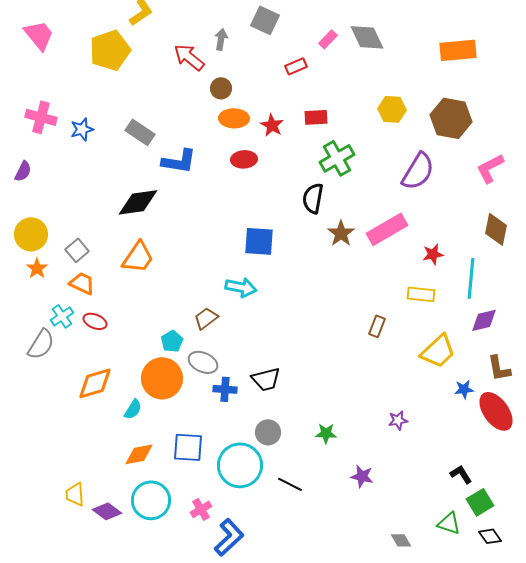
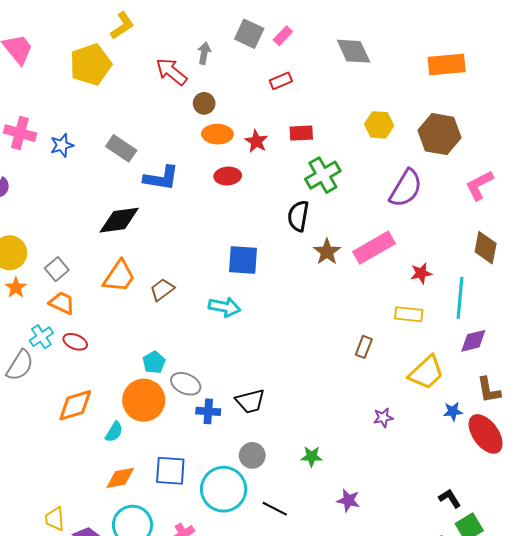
pink rectangle: (328, 39) -> (283, 36), moved
brown trapezoid: (206, 318) -> (162, 290), moved
purple star: (398, 420) -> (383, 418), moved

